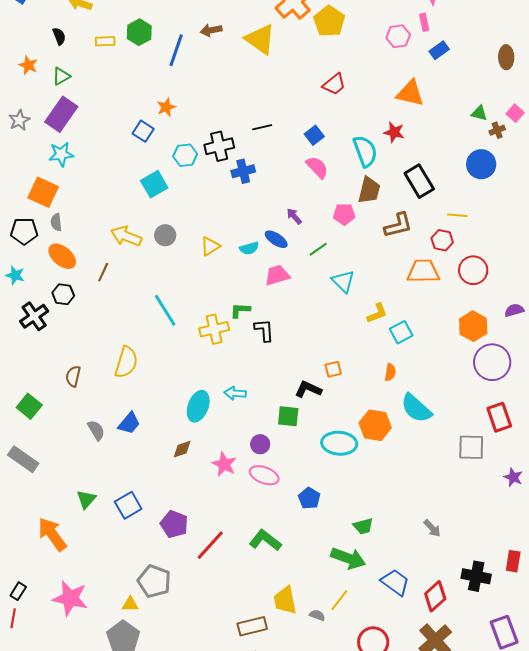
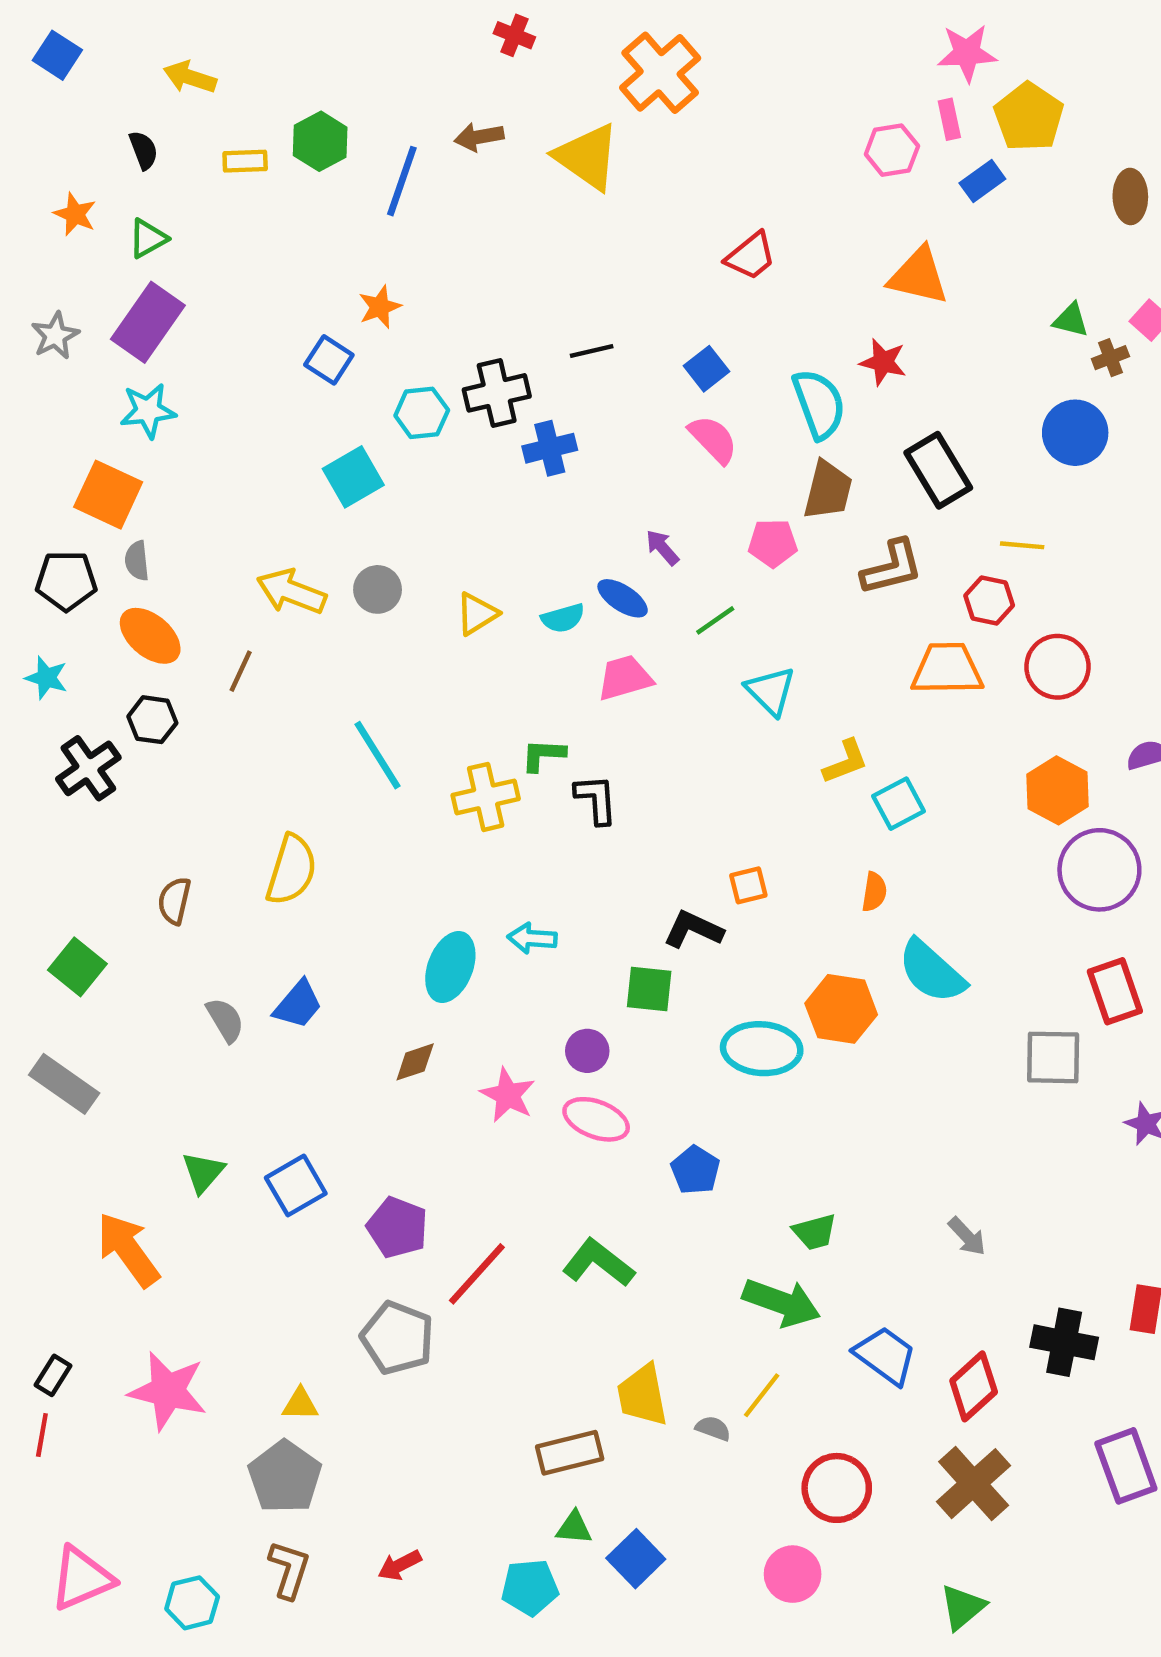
yellow pentagon: (329, 21) -> (1029, 117), moved
gray pentagon: (154, 581) -> (397, 1338), moved

